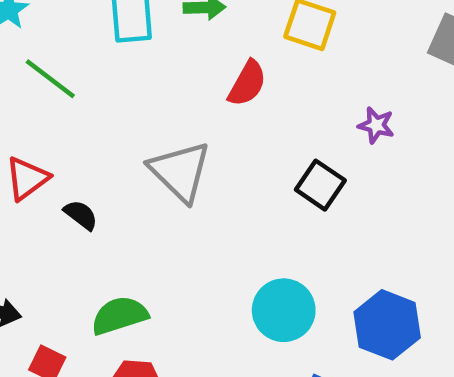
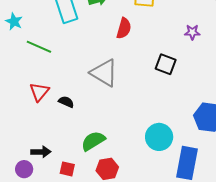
purple star: (376, 125) -> (192, 32), moved
cyan circle: (284, 310) -> (159, 137), moved

